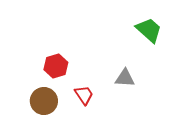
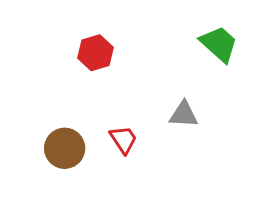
red hexagon: (56, 66) -> (96, 53), moved

